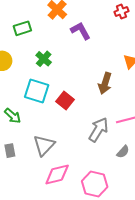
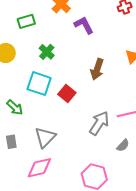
brown arrow: (105, 83) -> (97, 69), moved
pink diamond: (57, 174) -> (39, 168), moved

